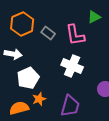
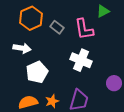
orange star: (39, 99) -> (52, 101), moved

